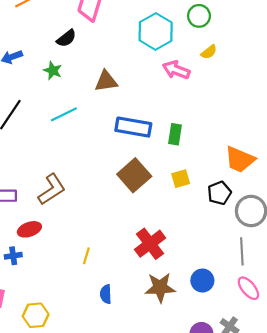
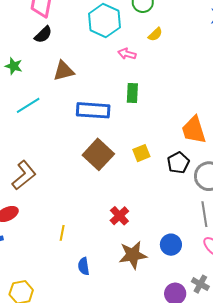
black semicircle: (66, 38) -> (43, 35), moved
pink arrow: (176, 70) -> (127, 54), size x0.7
green rectangle: (175, 134) -> (132, 93), moved
orange trapezoid: (240, 159) -> (194, 130), turned 56
red cross: (150, 244) -> (119, 216), size x0.7

